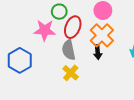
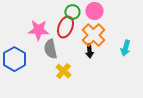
green circle: (59, 12) -> (72, 12), moved
gray semicircle: (69, 50) -> (50, 49), moved

